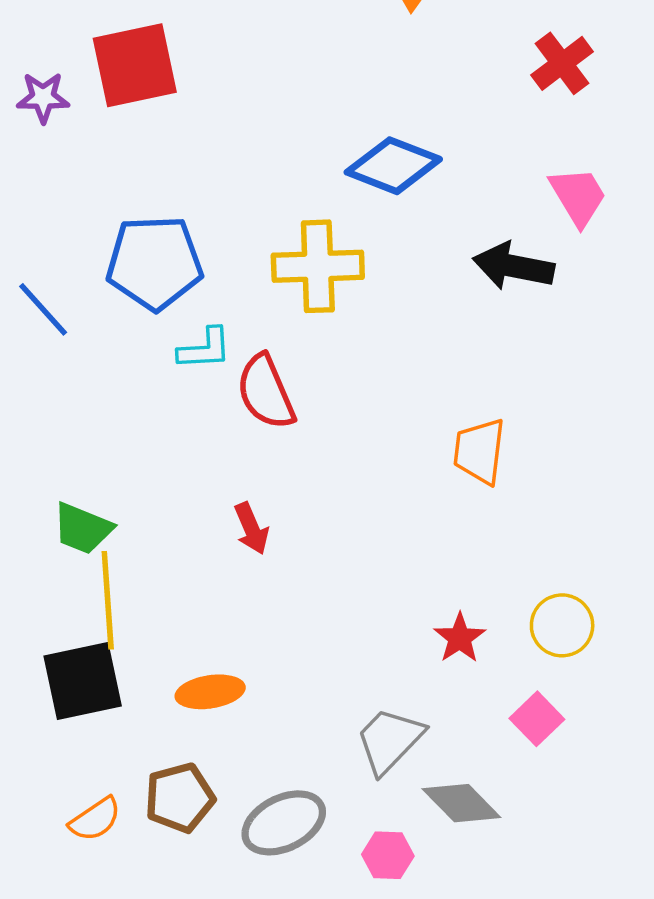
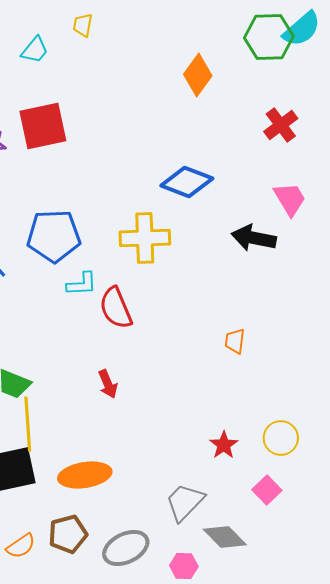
orange trapezoid: (479, 451) -> (235, 341), size x0.7
orange ellipse: (210, 692) -> (85, 475), size x1.4

